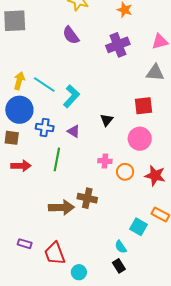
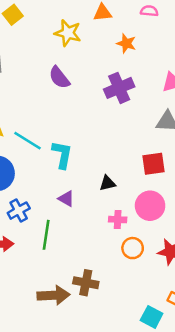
cyan L-shape: (71, 96) -> (62, 155), turned -30
black triangle: (107, 120) -> (107, 183), turned 40
blue cross: (45, 128) -> (19, 211), moved, turned -36
pink cross: (105, 161) -> (118, 220), moved

